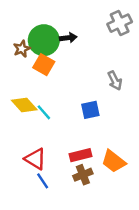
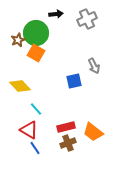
gray cross: (120, 23) -> (87, 19), moved
black arrow: (68, 38) -> (56, 14), moved
blue square: (90, 110) -> (74, 81), moved
cyan line: (44, 112) -> (36, 109), moved

